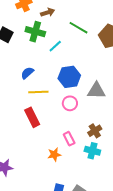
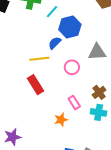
blue semicircle: (27, 73) -> (55, 43), moved
blue hexagon: (69, 77) -> (70, 27), moved

